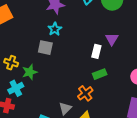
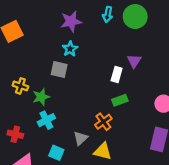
cyan cross: (16, 88) -> (46, 120), moved

